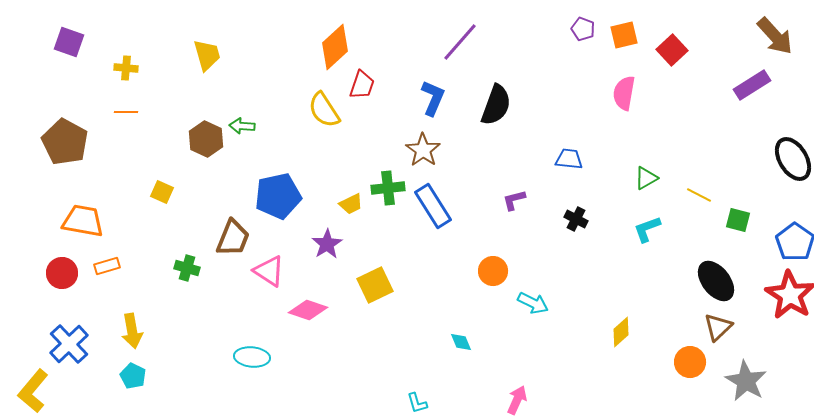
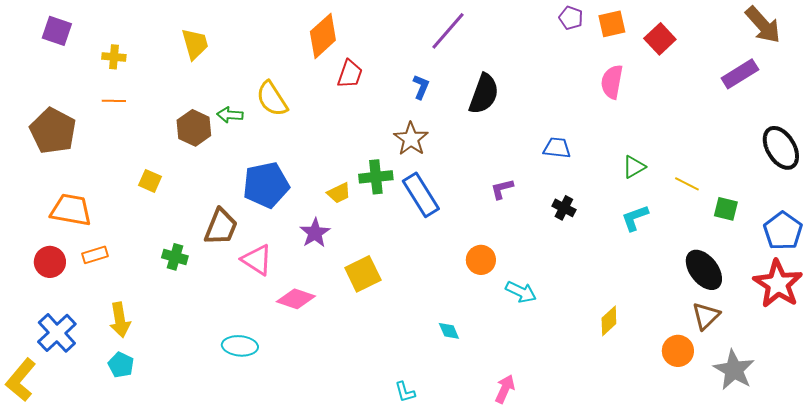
blue L-shape: (433, 98) -> (421, 87), size x0.7
yellow semicircle: (324, 110) -> (272, 99), moved

